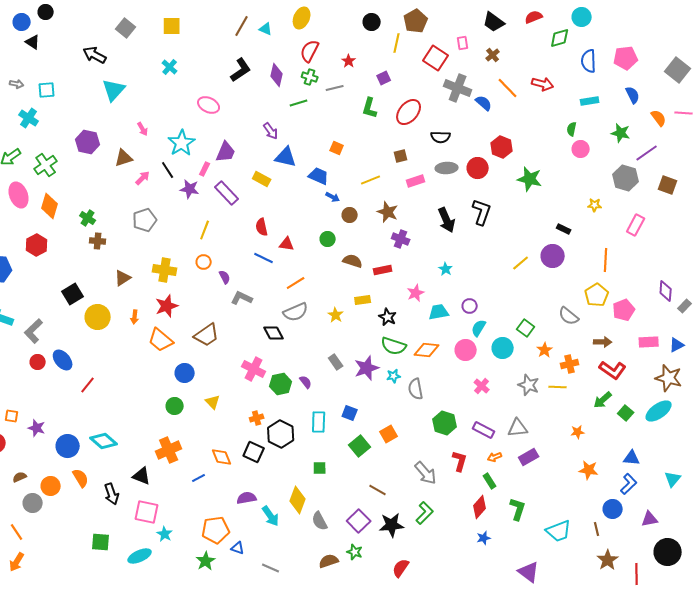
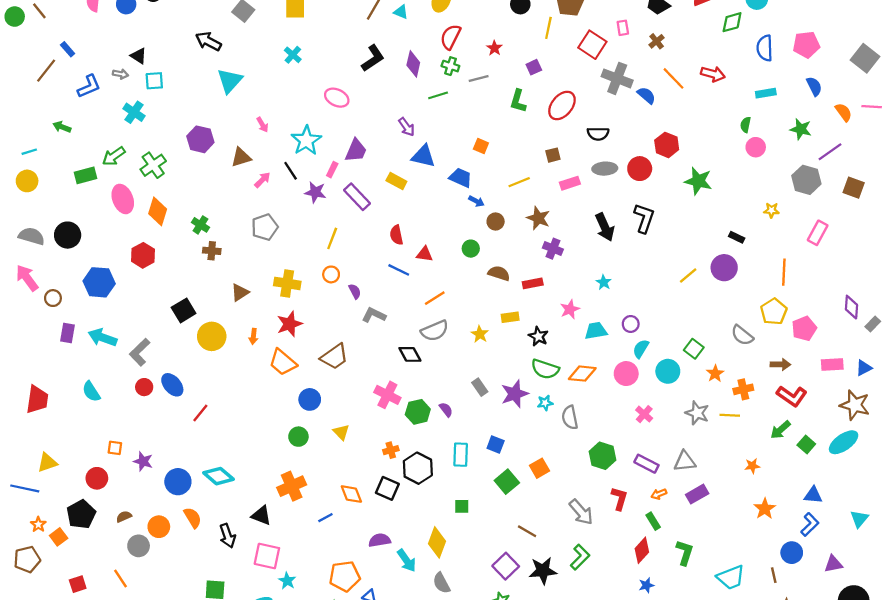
black triangle: (33, 42) -> (139, 56), moved
orange star: (589, 470) -> (765, 509), turned 30
gray semicircle: (320, 521) -> (441, 583), moved

